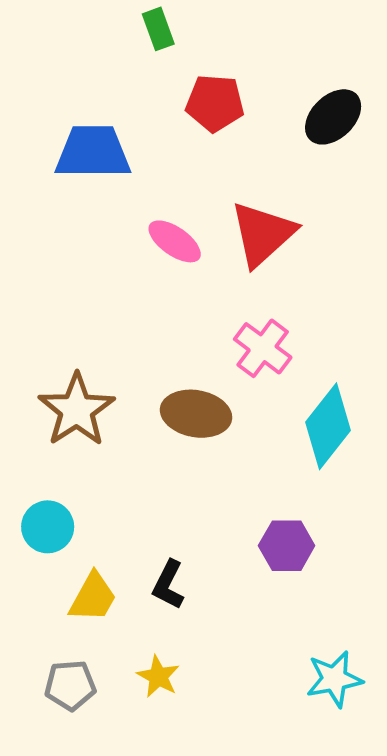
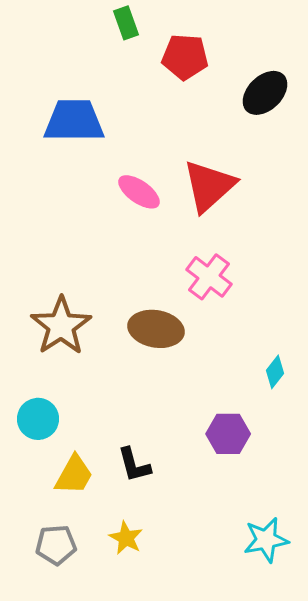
red pentagon: (215, 103) -> (185, 57), moved
cyan diamond: (328, 426) -> (275, 372), moved, size x0.5
black L-shape: (168, 585) -> (134, 465), turned -42

